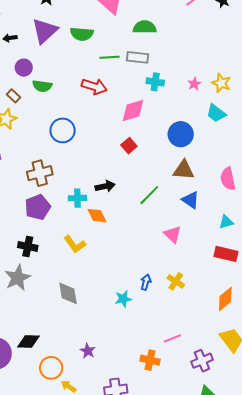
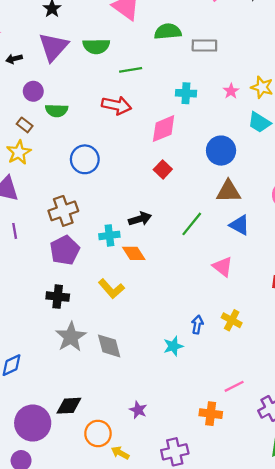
gray rectangle: (138, 57) -> (204, 46), moved
gray star: (18, 278) -> (71, 337), moved

